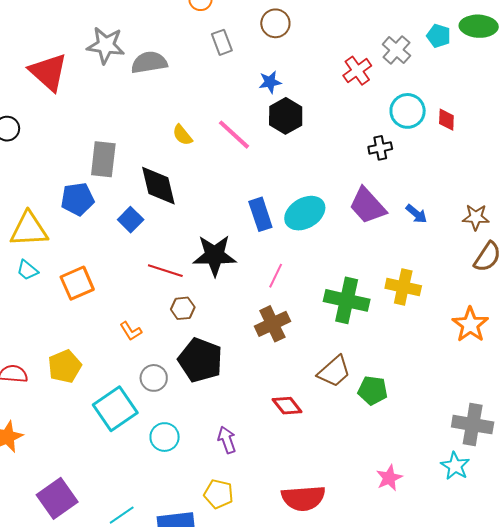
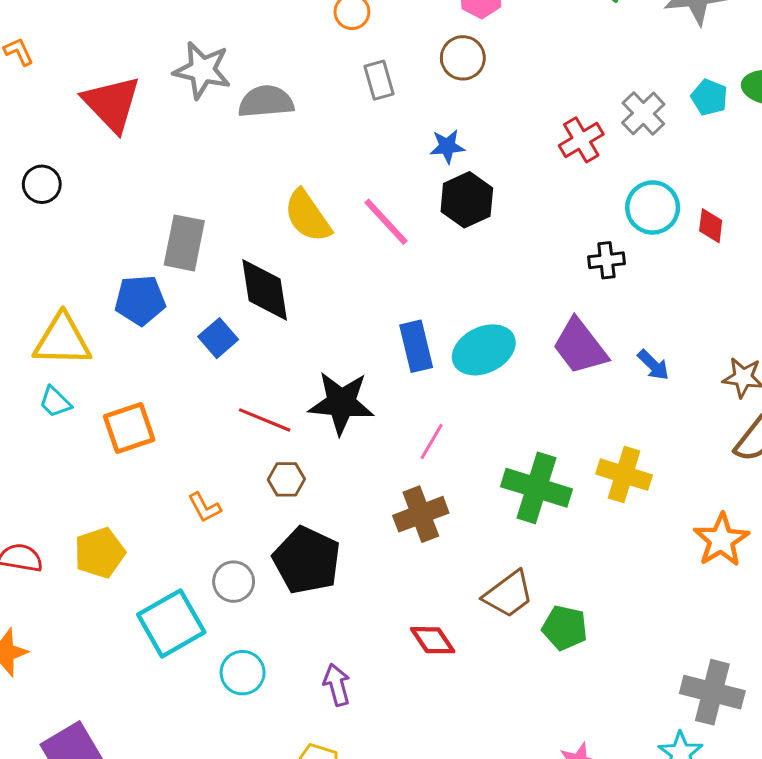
yellow semicircle: (182, 135) -> (308, 216), size x1.6

